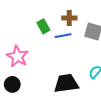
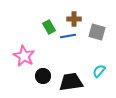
black circle: (12, 84) -> (43, 76), moved

